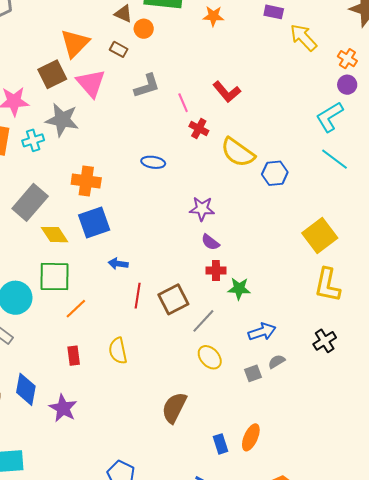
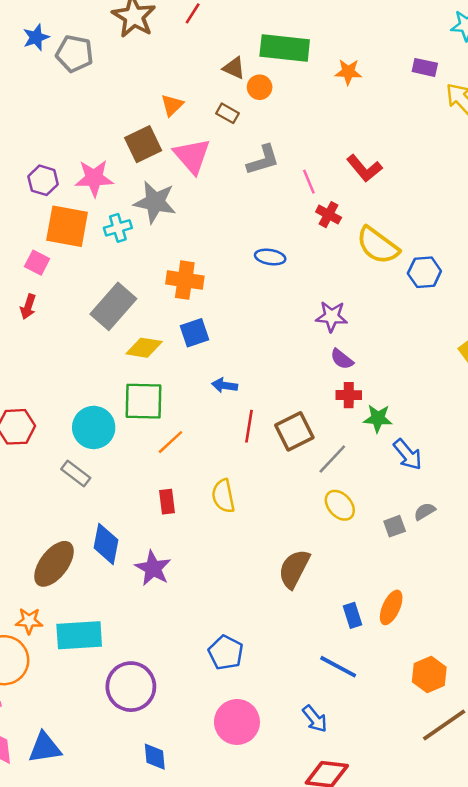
orange triangle: (75, 43) -> (172, 105), size x0.6
blue square: (94, 222) -> (195, 333), size x0.7
yellow diamond: (55, 235) -> (144, 348), turned -48
blue arrow: (262, 332) -> (408, 454), moved, turned 68

